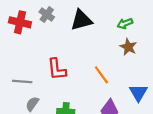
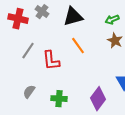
orange line: (101, 75) -> (78, 46), moved
gray line: (22, 82) -> (28, 51), moved, turned -60

